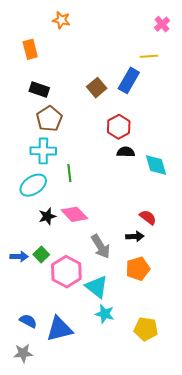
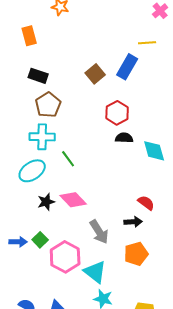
green line: (69, 173) -> (68, 159), turned -30

